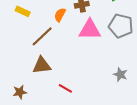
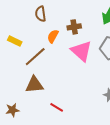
yellow rectangle: (23, 11) -> (15, 41), moved
pink triangle: (90, 30) -> (81, 51), turned 40

